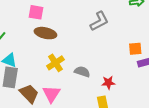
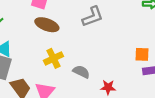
gray L-shape: (99, 21) -> (93, 17), moved

